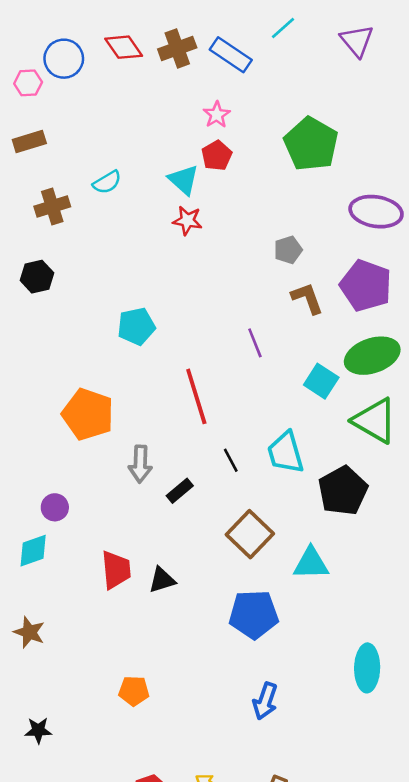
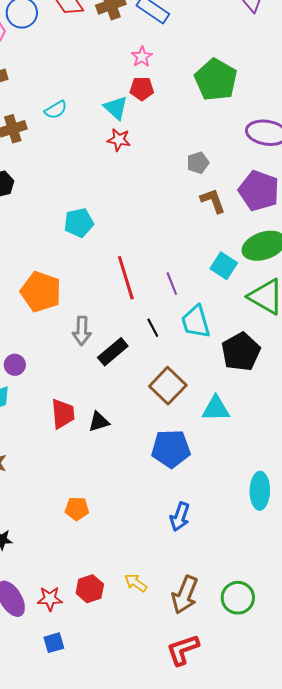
red pentagon: (217, 156) -> (142, 89), turned 30
purple line: (255, 343) -> (172, 284), moved
black rectangle: (180, 491) -> (113, 352), size x1.4

